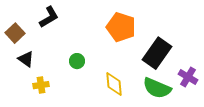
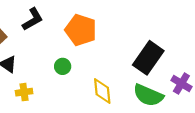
orange pentagon: (121, 27) -> (81, 30), moved

